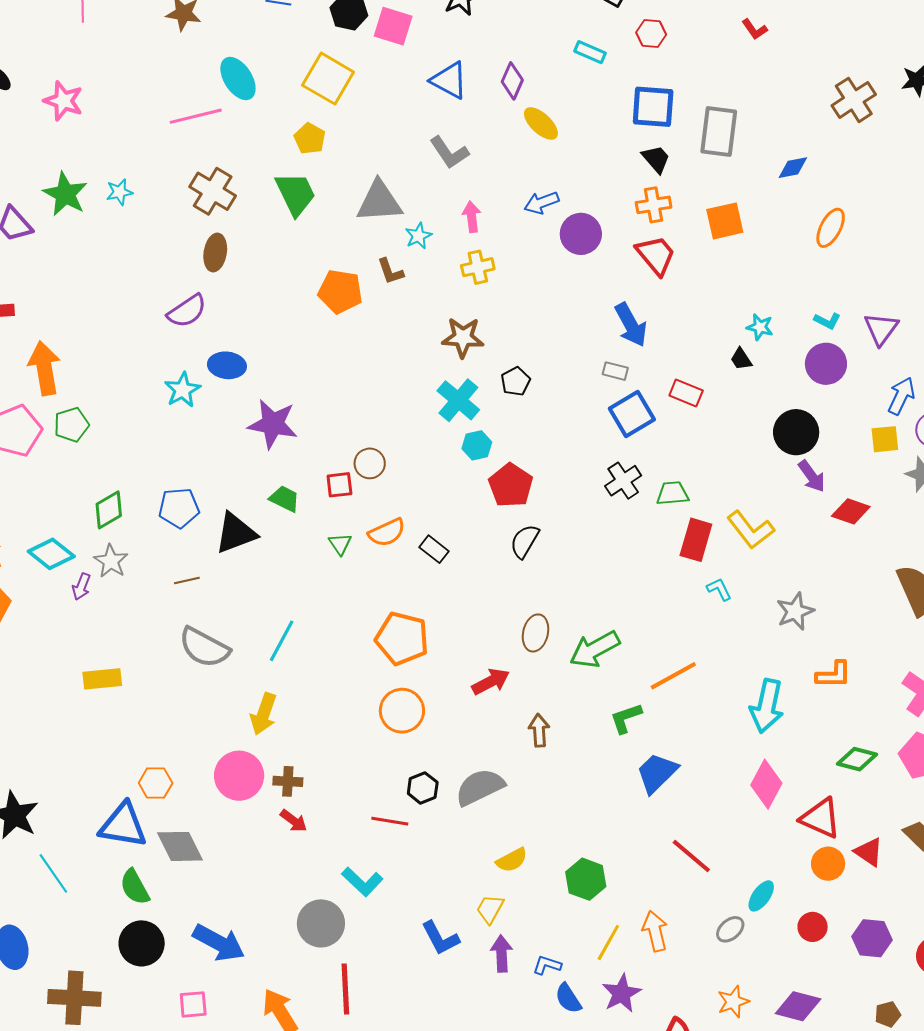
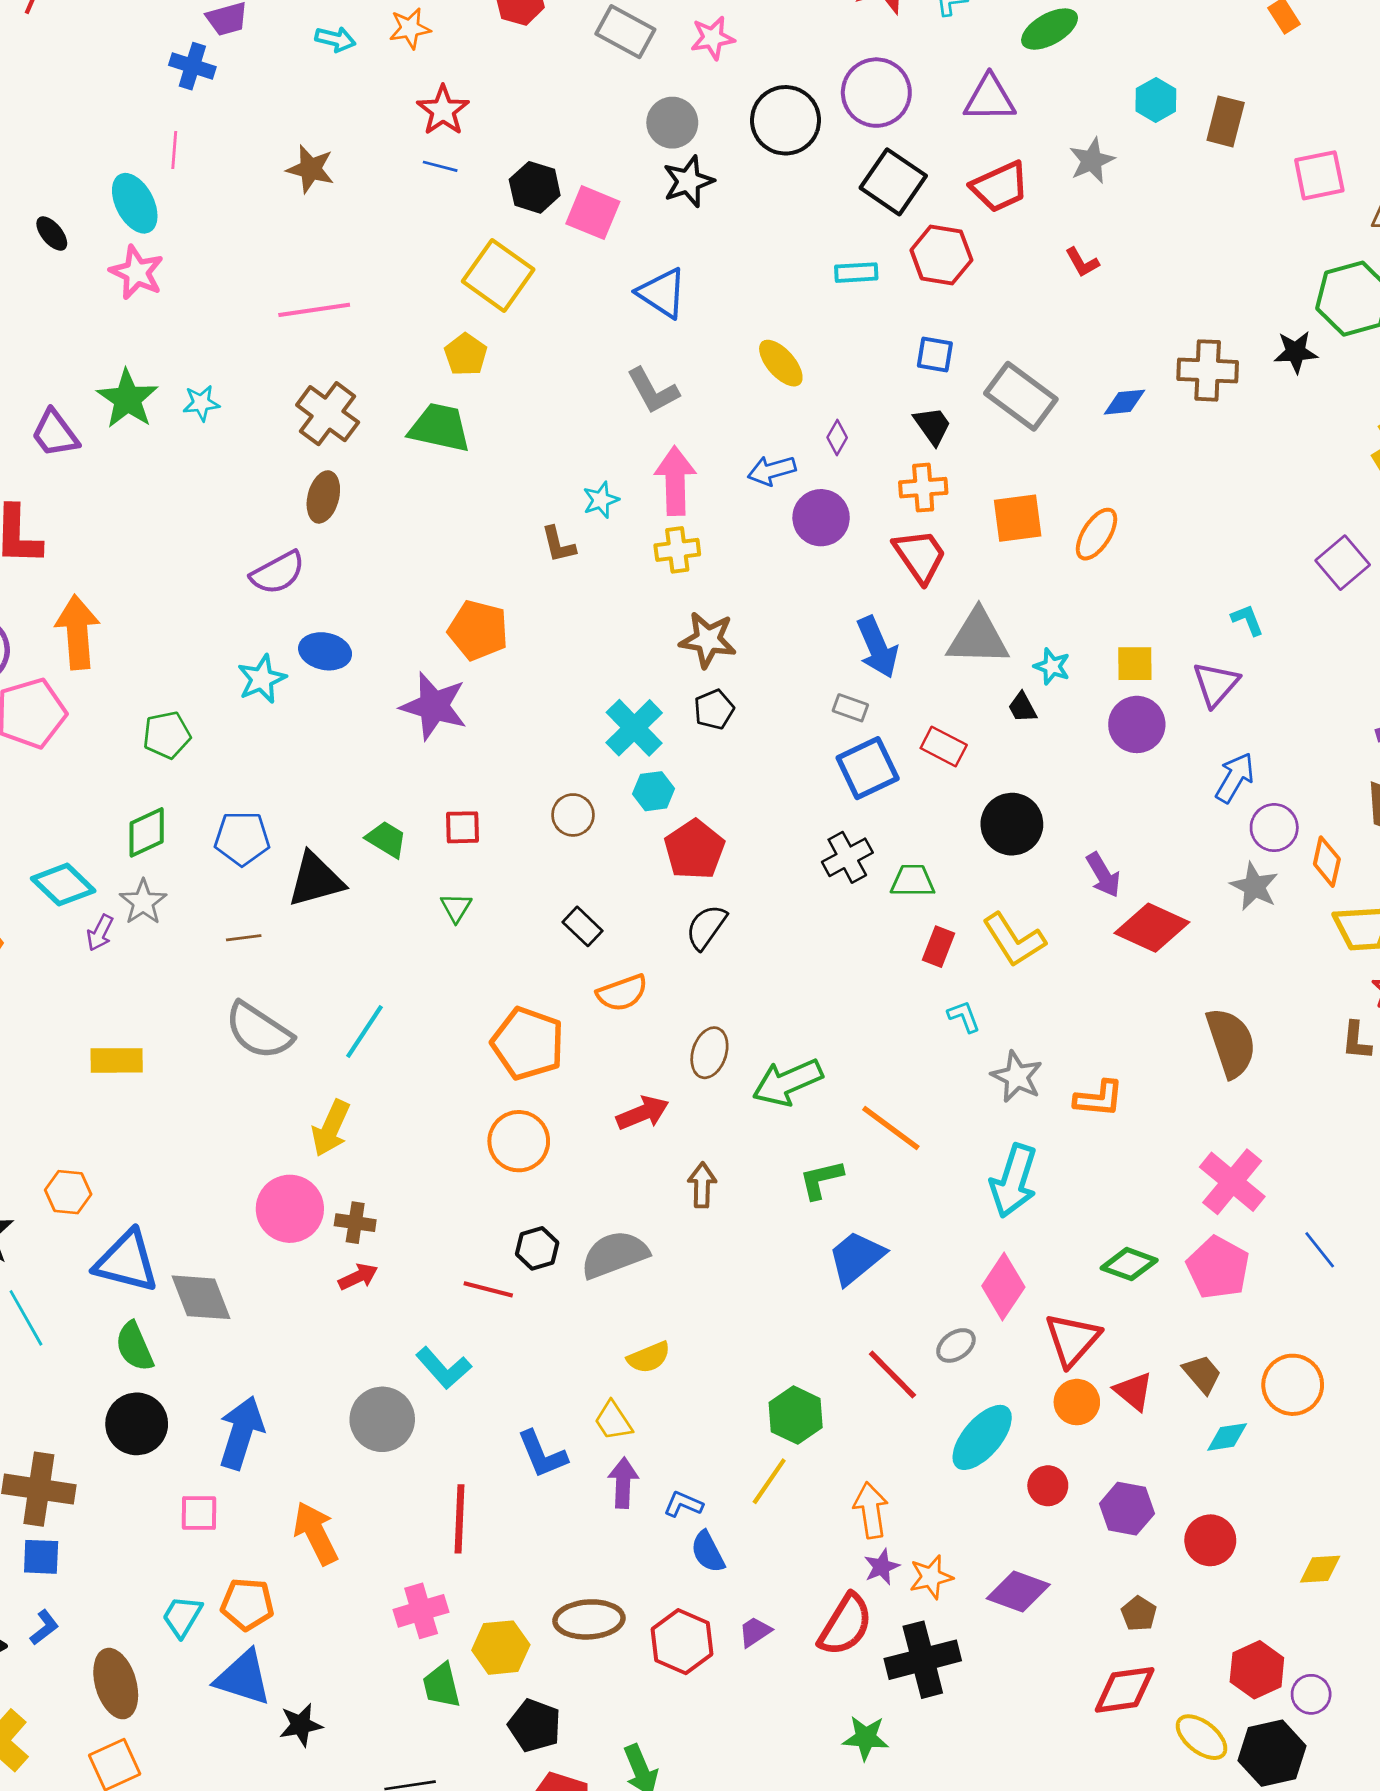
red hexagon: (651, 33) -> (941, 255), size x1.5
cyan rectangle: (590, 52) -> (856, 273), turned -32
cyan ellipse: (238, 79) -> (135, 203), moved
purple diamond: (512, 81) -> (837, 438), moved, size x0.7
brown cross: (854, 100) -> (1208, 370), turned 30
blue square: (653, 107) -> (935, 354), size x0.6
gray rectangle: (719, 131) -> (1021, 396), turned -66
blue diamond: (793, 168) -> (1124, 402), moved
green trapezoid: (296, 194) -> (440, 428), turned -57
gray triangle: (379, 202) -> (978, 637), moved
pink arrow: (472, 217) -> (675, 481), size x1.6
orange ellipse: (831, 228) -> (1096, 534), moved
orange pentagon: (340, 292) -> (478, 630), moved
cyan L-shape: (827, 321) -> (1247, 620), moved, turned -144
brown star: (463, 337) -> (708, 640), moved
purple star: (273, 424) -> (434, 706), moved
green pentagon: (71, 425) -> (167, 735), moved
black circle: (796, 432) -> (1012, 824), moved
yellow square: (885, 439) -> (1135, 664), moved
brown circle: (370, 463) -> (573, 815), moved
red diamond: (851, 511) -> (1152, 928), size x1.4
orange semicircle: (387, 533) -> (622, 993), moved
red rectangle: (696, 540) -> (939, 947), size x0.7
gray star: (795, 611) -> (1017, 1077), moved, turned -30
orange L-shape: (834, 675) -> (1099, 1099), moved
orange line: (673, 676) -> (891, 1128), turned 60
orange hexagon: (156, 783) -> (68, 1192), moved
red triangle: (821, 818) -> (1072, 1339), turned 42
red arrow: (294, 821) -> (358, 1277), turned -68
green hexagon: (586, 879) -> (796, 1415), moved
cyan ellipse: (761, 896) -> (982, 1437), size x1.6
yellow trapezoid: (490, 909) -> (613, 1421), turned -68
gray ellipse: (730, 929) -> (956, 1345), moved
orange arrow: (655, 931) -> (871, 1510), moved
blue arrow: (219, 943) -> (241, 1433), turned -106
red line: (345, 989) -> (460, 1519), moved
purple star: (622, 993) -> (882, 1567), moved, size x0.7
brown pentagon: (888, 1014) -> (1139, 1614), turned -30

